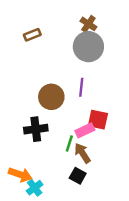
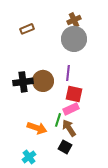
brown cross: (88, 24) -> (74, 20), turned 32
red square: (98, 120) -> (74, 94), moved
black cross: (36, 129) -> (23, 82), moved
orange arrow: (20, 175) -> (37, 128), moved

